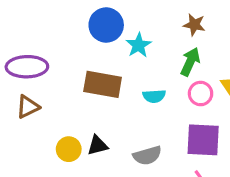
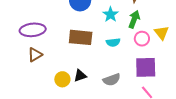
cyan star: (139, 45) -> (111, 14), moved

